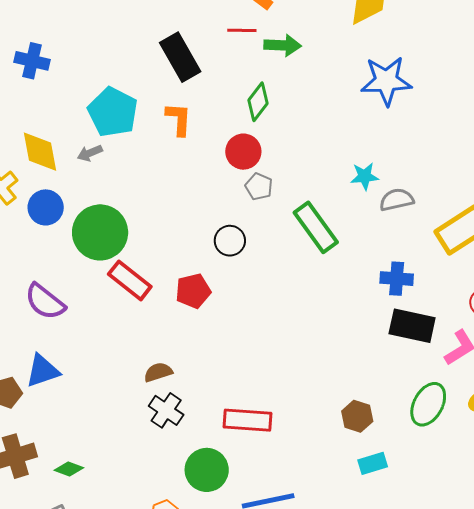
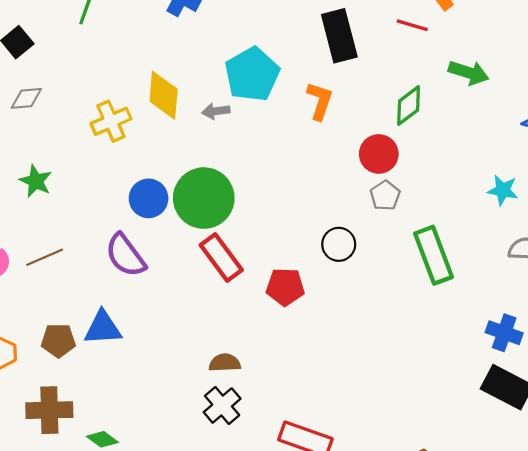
green arrow: (283, 45) -> (469, 73), moved
cyan star: (365, 176) -> (503, 190), moved
blue circle: (46, 207) -> (149, 198), moved

